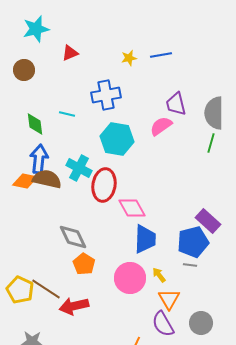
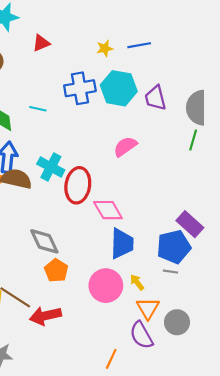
pink semicircle: (161, 126) -> (125, 146), moved
cyan hexagon: (117, 139) -> (119, 88), moved
gray circle: (201, 323) -> (177, 322), moved

